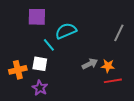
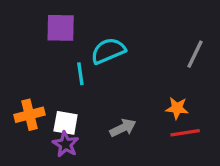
cyan line: (49, 45) -> (80, 74), turned 32
white square: (40, 64) -> (66, 123), moved
gray arrow: (90, 64) -> (123, 128), moved

